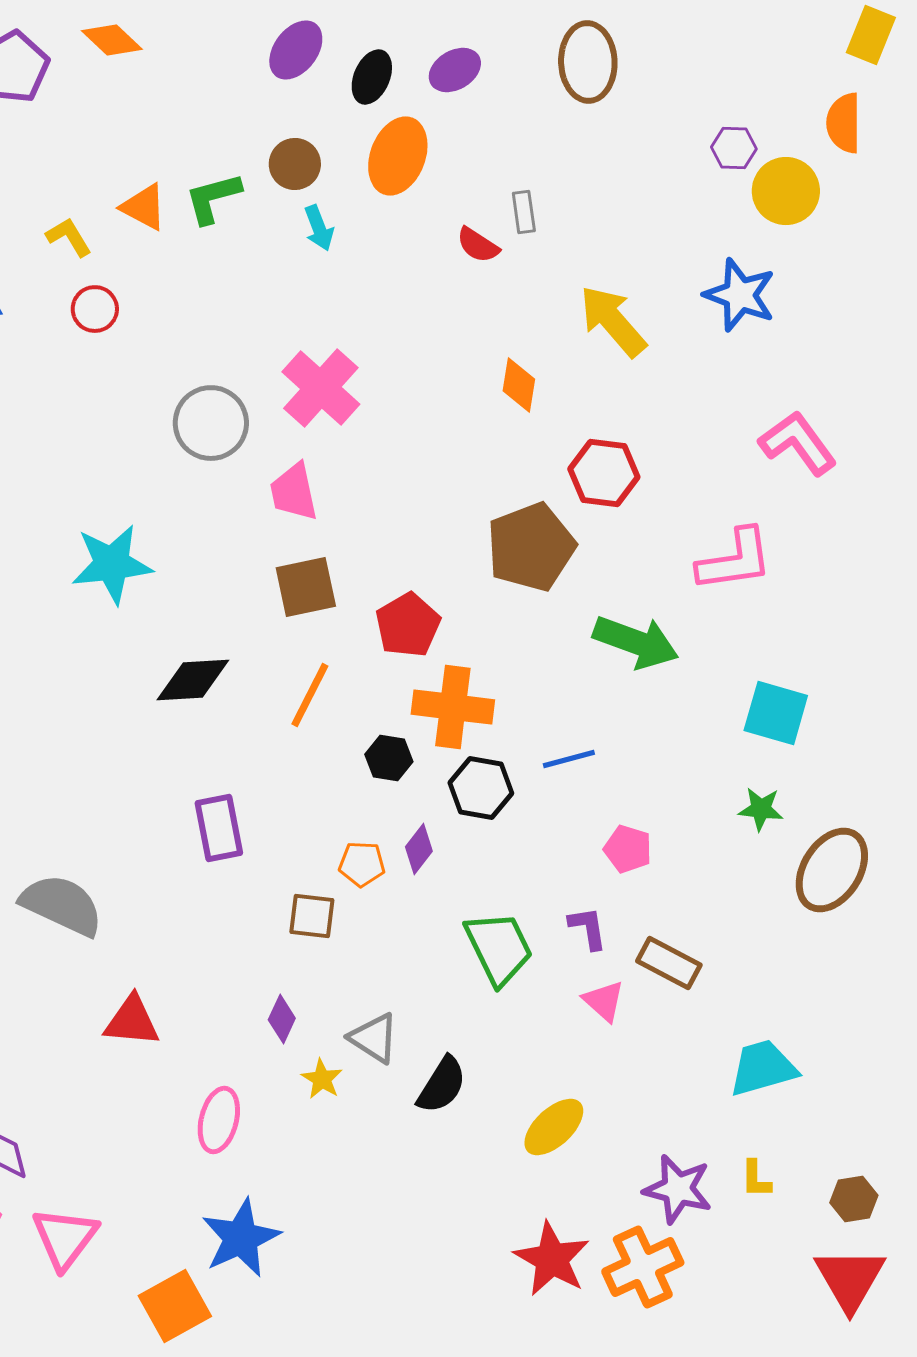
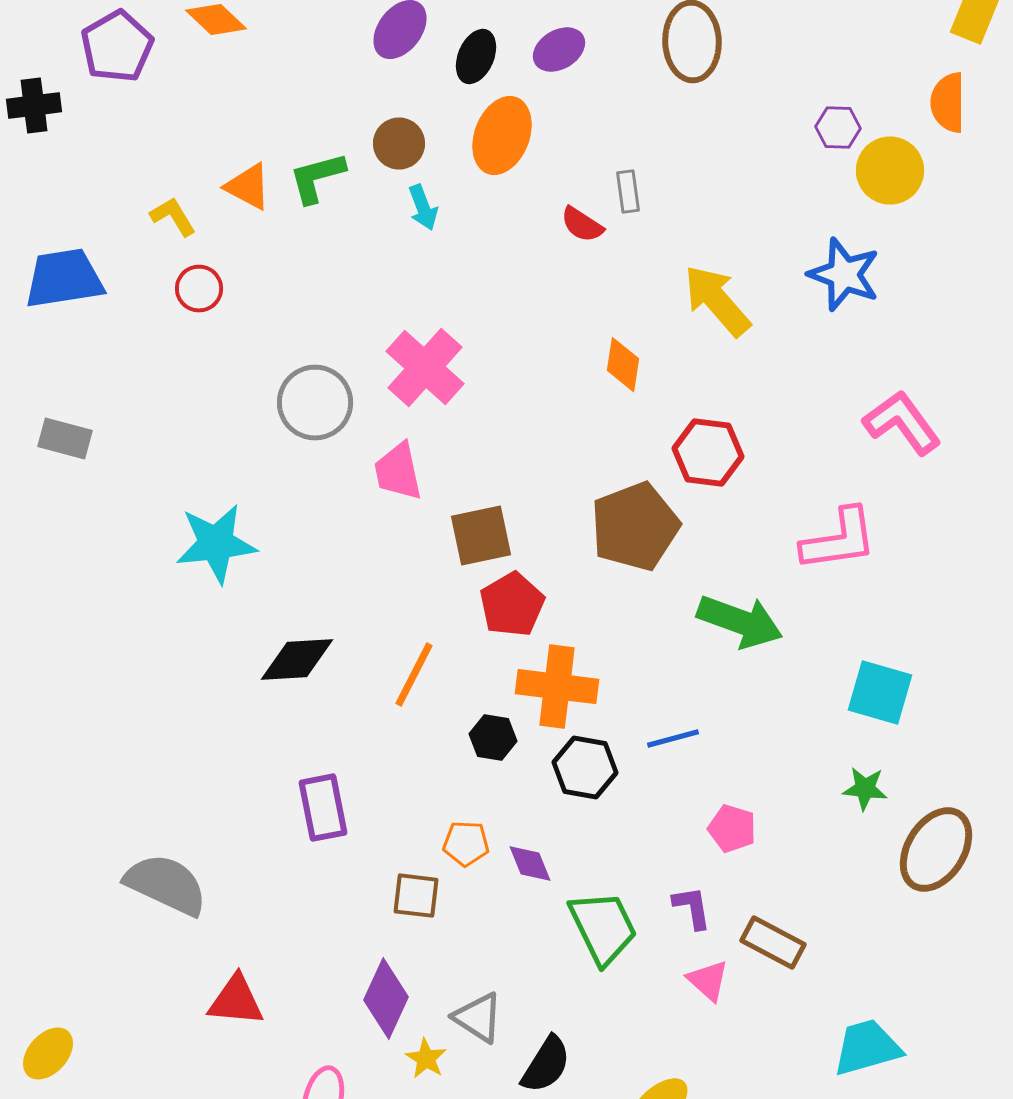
brown square: (306, 587) -> (481, 536), moved
purple diamond: (419, 849) -> (530, 864), moved, turned -60
purple diamond: (282, 1019) -> (386, 999), size x1.6

